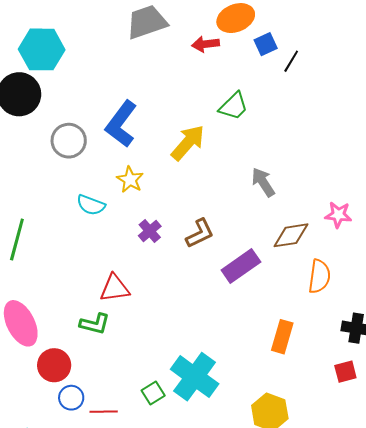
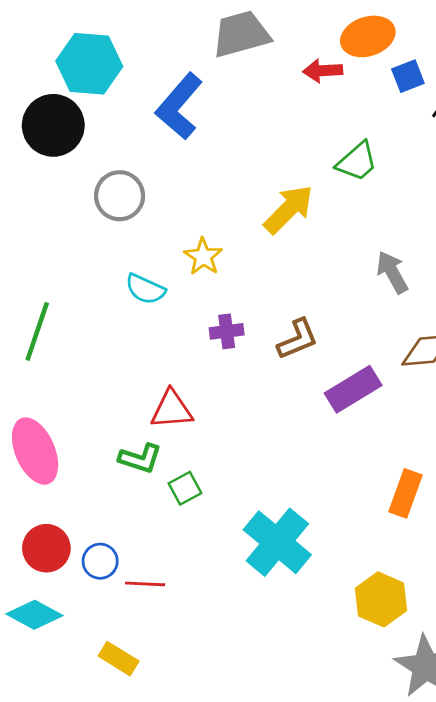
blue L-shape: (121, 124) -> (179, 106), moved
purple cross: (150, 231) -> (227, 331), turned 30
red circle: (54, 365) -> (46, 548), moved
green square: (153, 393) -> (185, 488), moved

